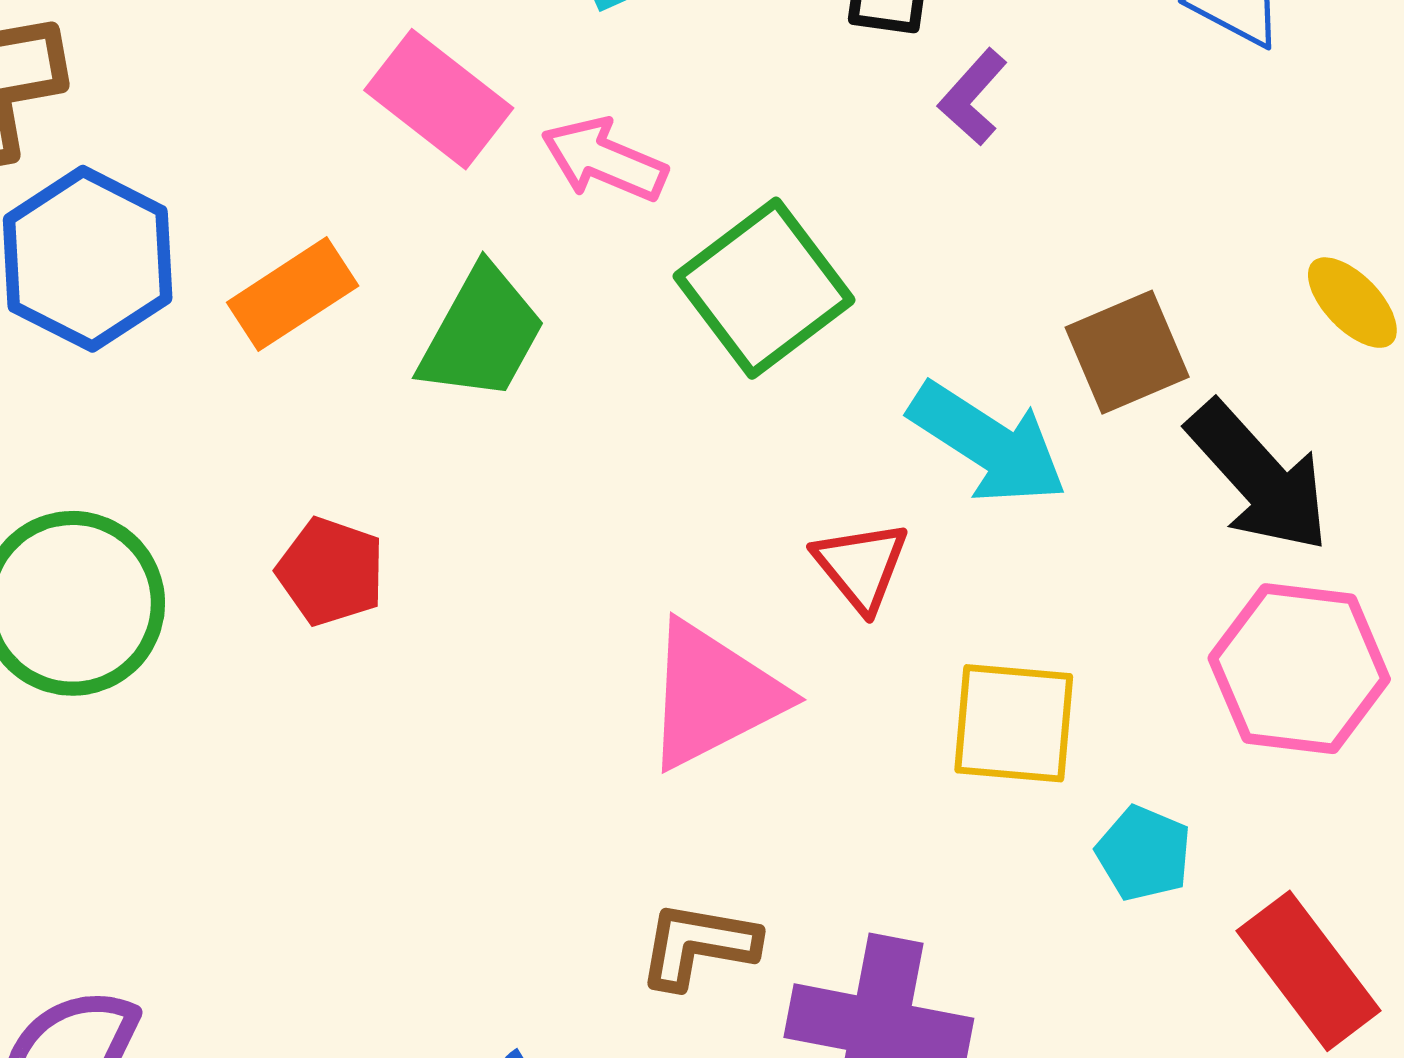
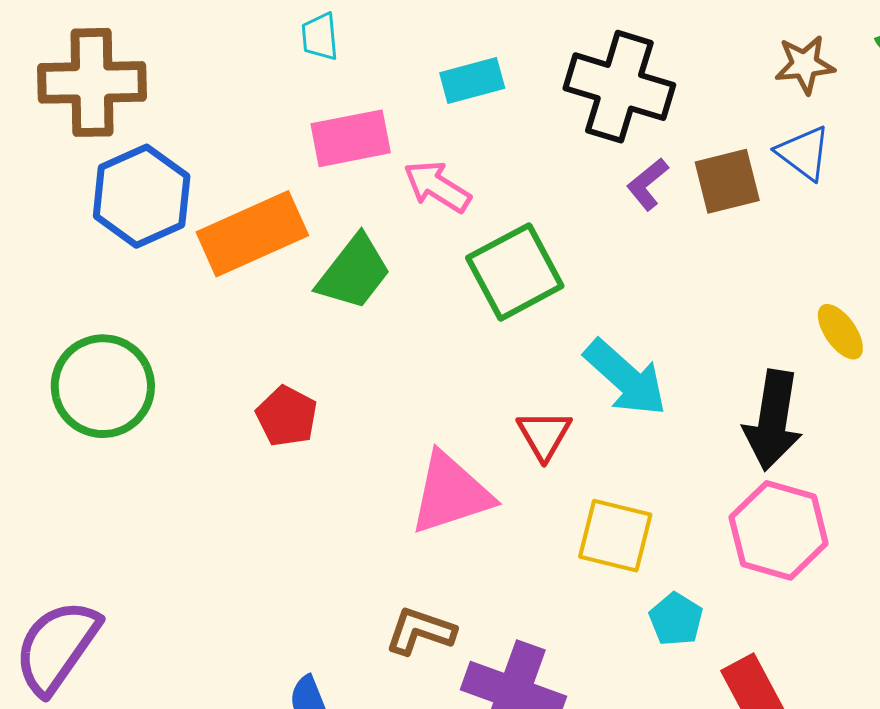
pink rectangle: (439, 99) -> (351, 138), turned -58
orange rectangle: (293, 294) -> (252, 234), size x1.5
brown square: (1127, 352) -> (727, 181), moved
black arrow: (1259, 477) -> (773, 420), turned 42
red pentagon: (331, 572) -> (287, 416), moved

